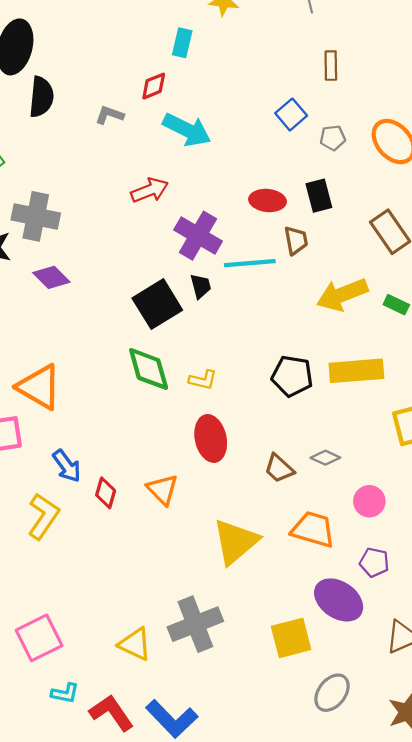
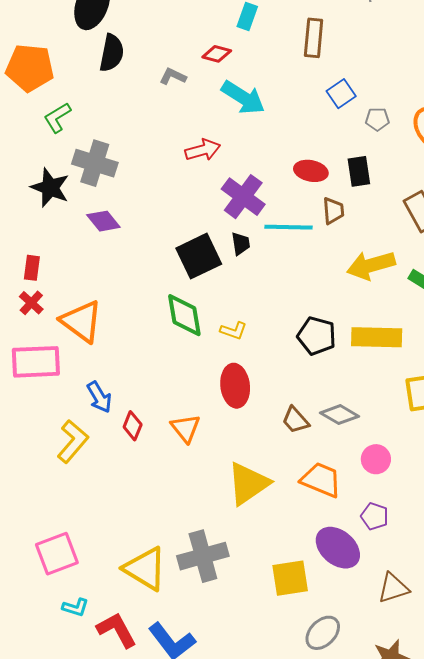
brown rectangle: (331, 66) -> (314, 38), moved, size x1.4
red diamond: (154, 86) -> (217, 54), turned 32
gray diamond: (325, 458) -> (339, 415), size x1.4
yellow triangle: (135, 644) -> (145, 569), size x1.4

